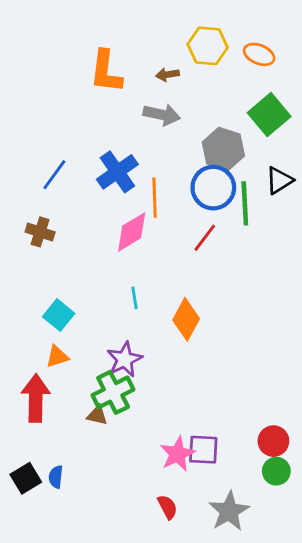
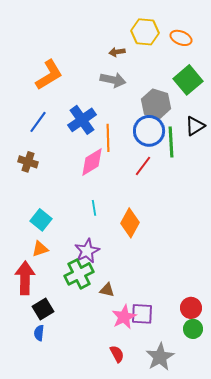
orange L-shape: (106, 72) -> (49, 75), moved, turned -128
brown triangle: (97, 415) -> (107, 290), moved
black square: (26, 478) -> (43, 309), moved

